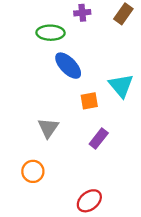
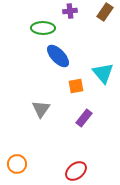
orange circle: (33, 171) -> (17, 164), moved

